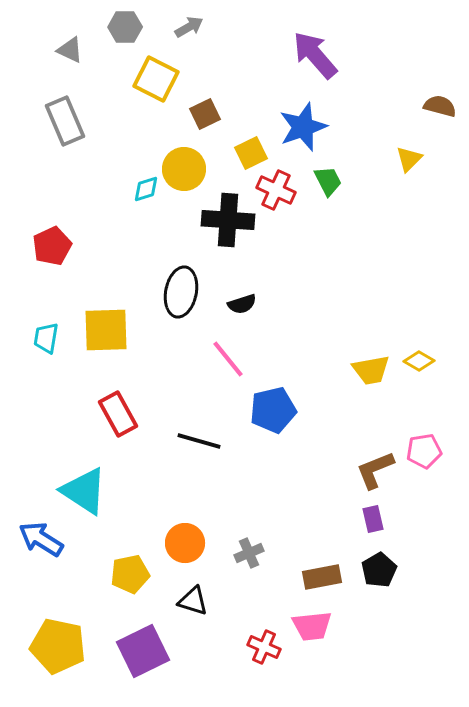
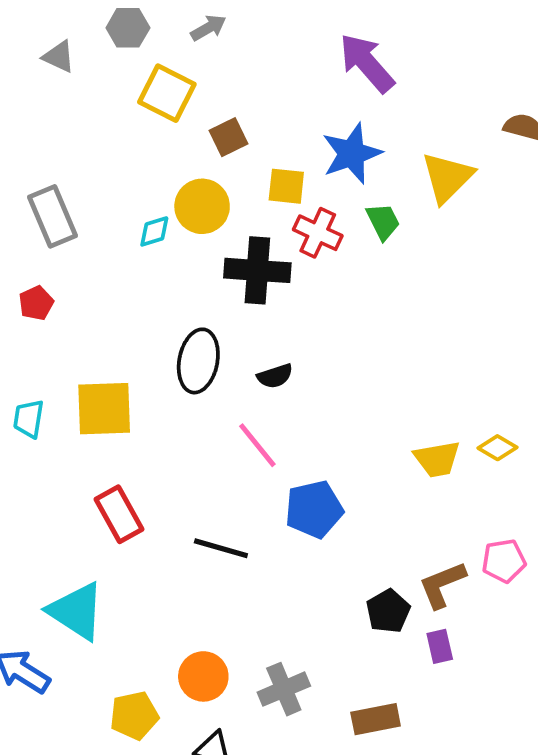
gray rectangle: (65, 121) -> (52, 216), moved
yellow square: (251, 153) -> (286, 186), turned 32
yellow triangle: (409, 159) -> (447, 177), moved, size x1.6
red pentagon: (52, 246) -> (36, 303), size x0.7
gray cross: (249, 553) -> (284, 689), size x1.4
black pentagon: (379, 570) -> (388, 611), moved

